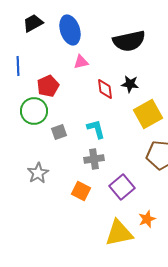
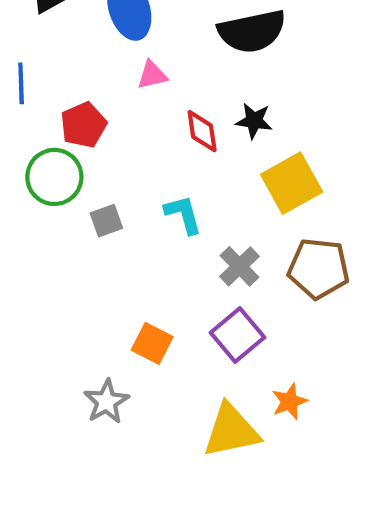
gray cross: (94, 159) -> (240, 266), moved, turned -36
gray star: (38, 173) -> (106, 402), moved

